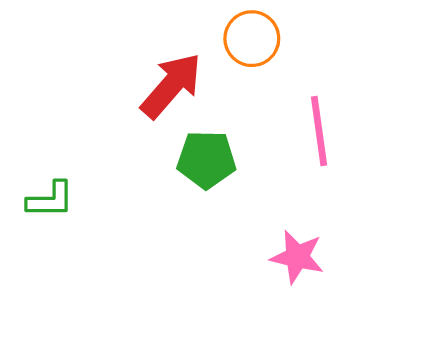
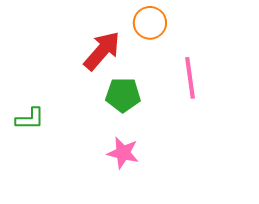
pink star: (297, 257) -> (123, 153), moved

